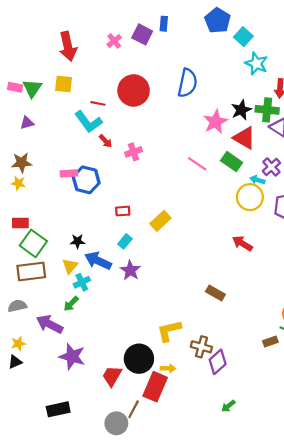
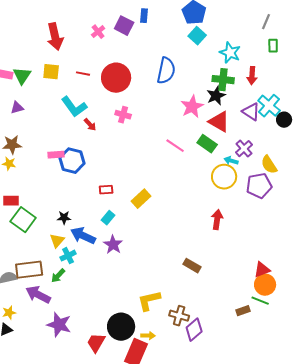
cyan square: (243, 37) -> (197, 36), moved
red line: (98, 103) -> (83, 74), moved
green cross: (267, 110) -> (223, 80), moved
pink cross: (134, 152) -> (123, 115), moved, turned 35
red arrow: (242, 243) -> (217, 220), turned 66
brown rectangle: (31, 271) -> (29, 270), moved

